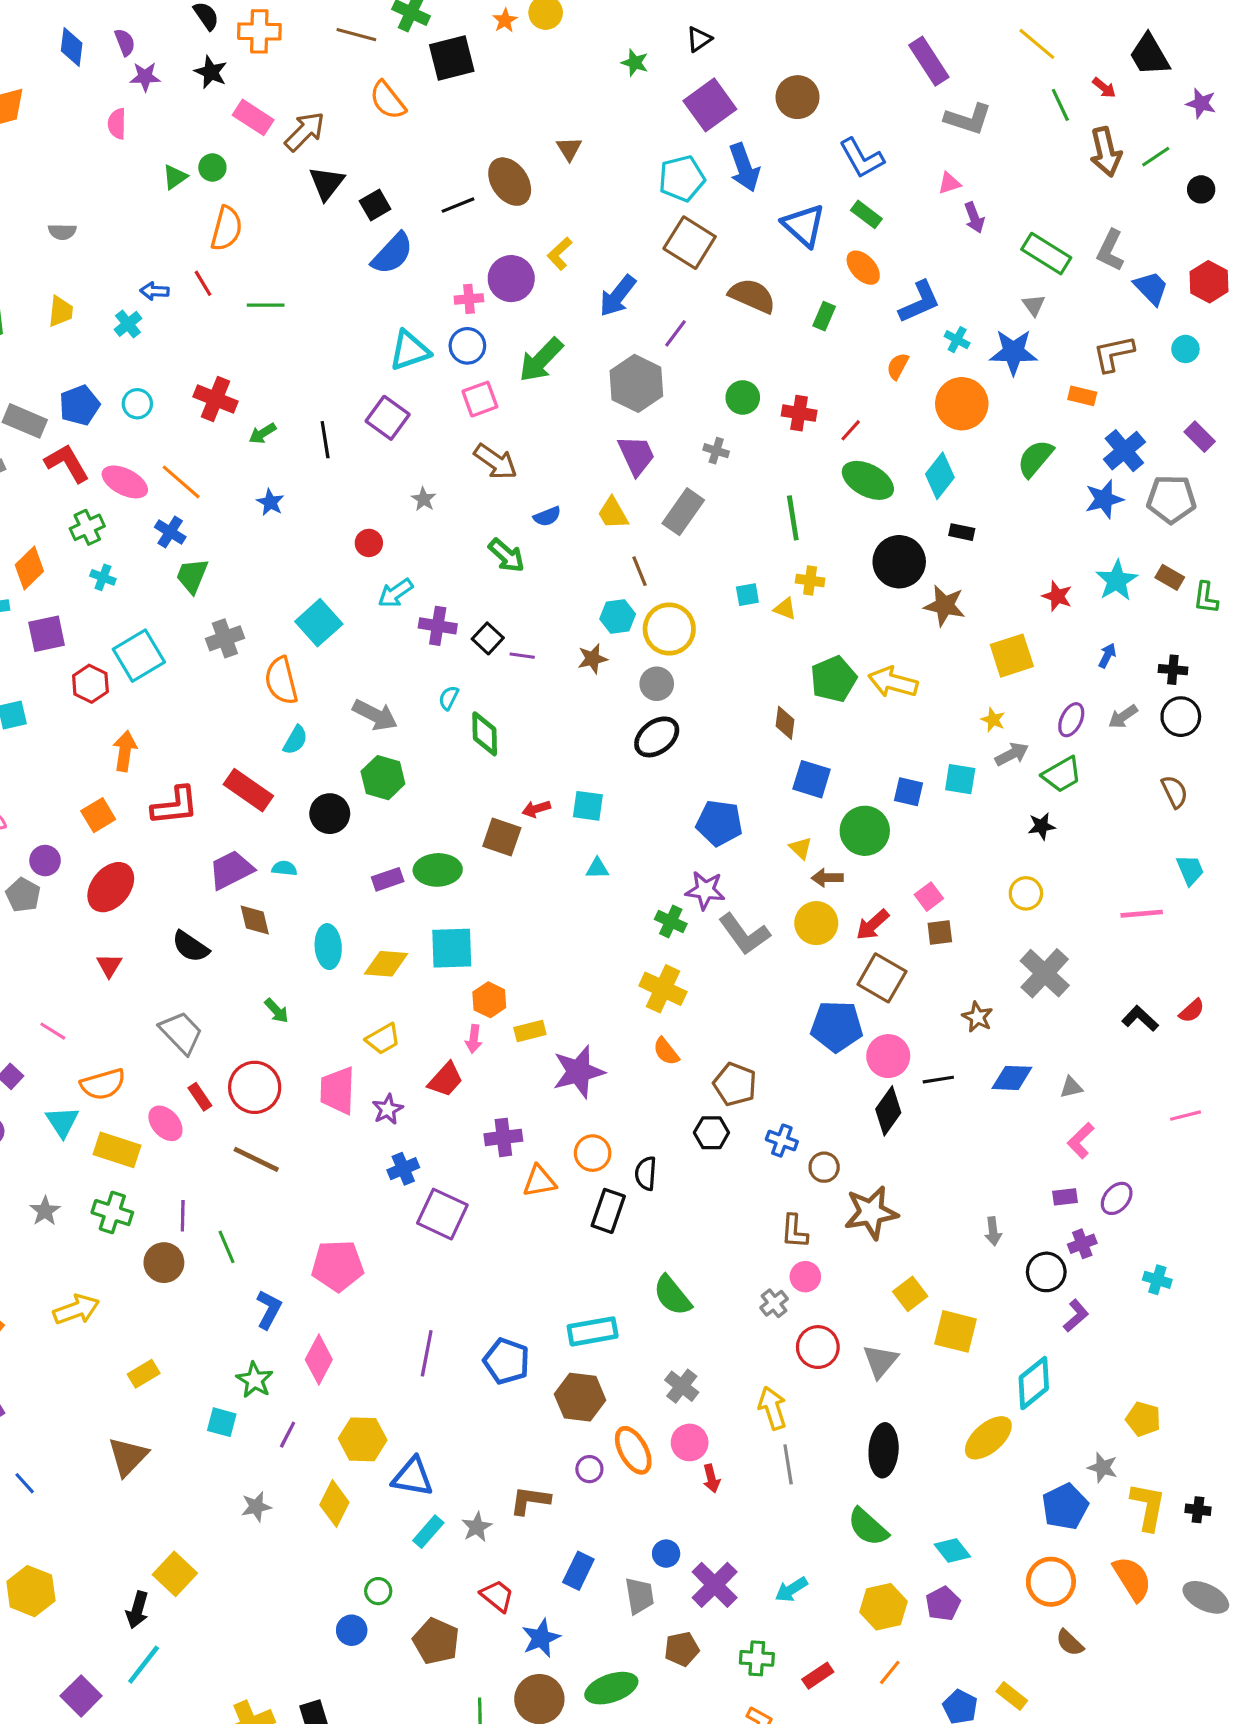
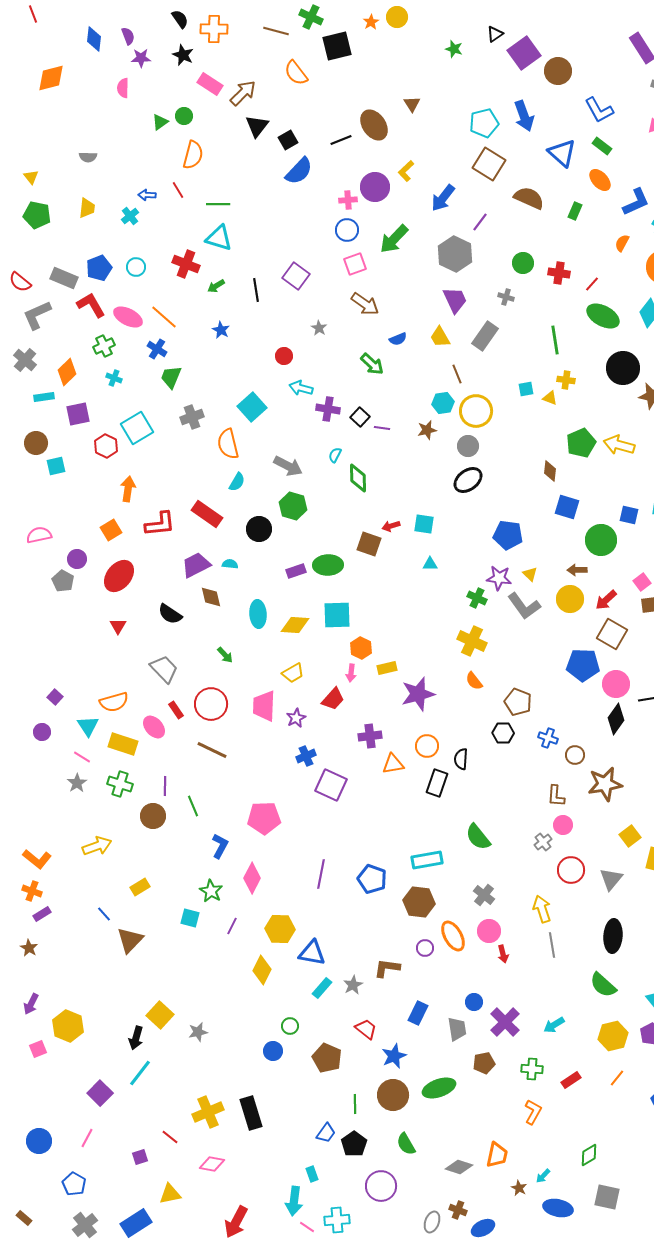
purple square: (710, 105) -> (524, 53), moved
cyan triangle: (410, 351) -> (219, 238), moved, turned 36
cyan arrow: (395, 593) -> (301, 388), turned 50
yellow triangle: (801, 848) -> (530, 574), moved
pink line: (53, 1031) -> (82, 757), moved
blue line: (25, 1483) -> (104, 914), moved
gray star: (256, 1507) -> (198, 1032), moved

